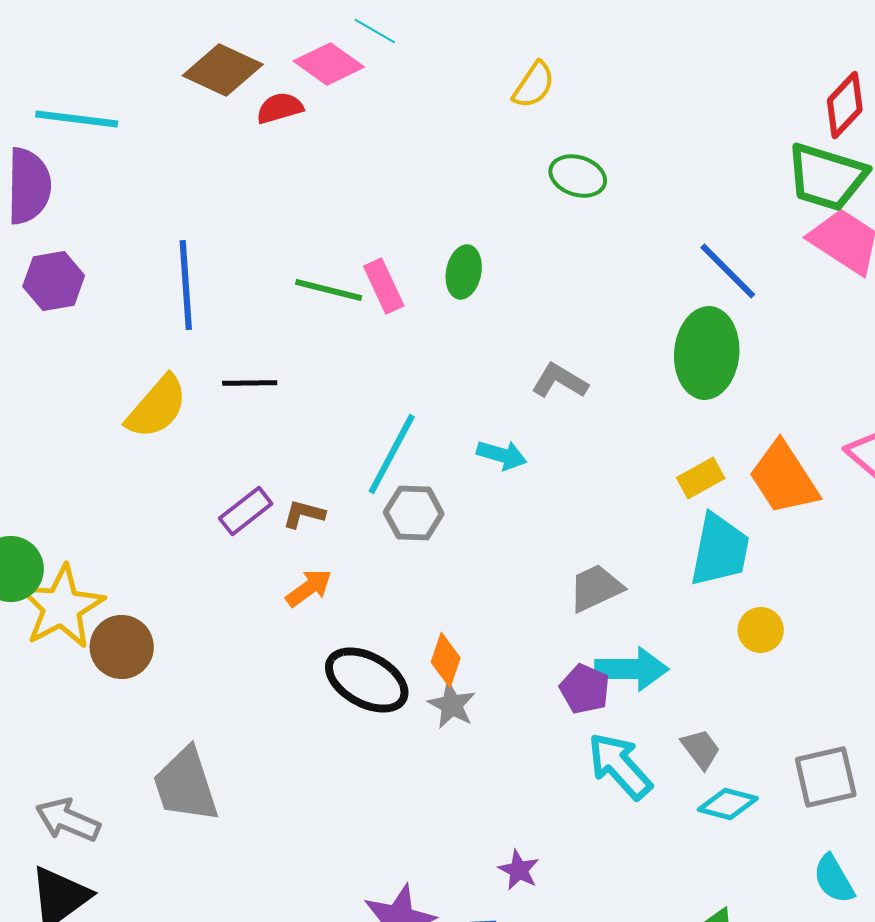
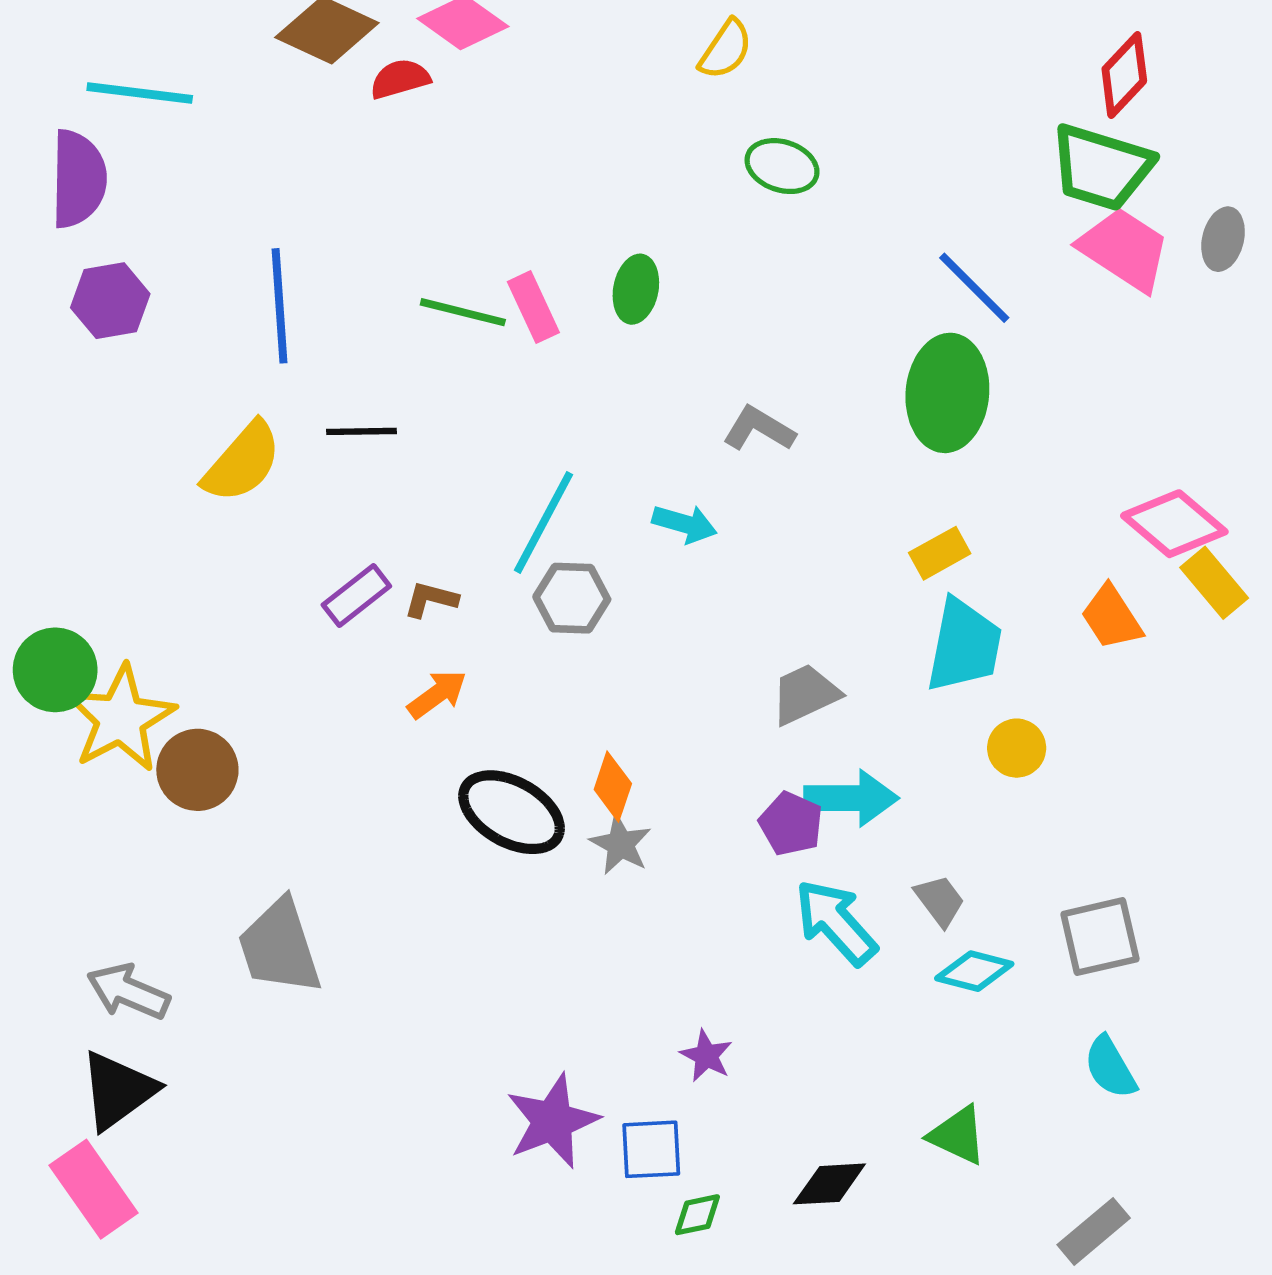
orange trapezoid: (784, 478) -> (1111, 617), moved, size x0.7

